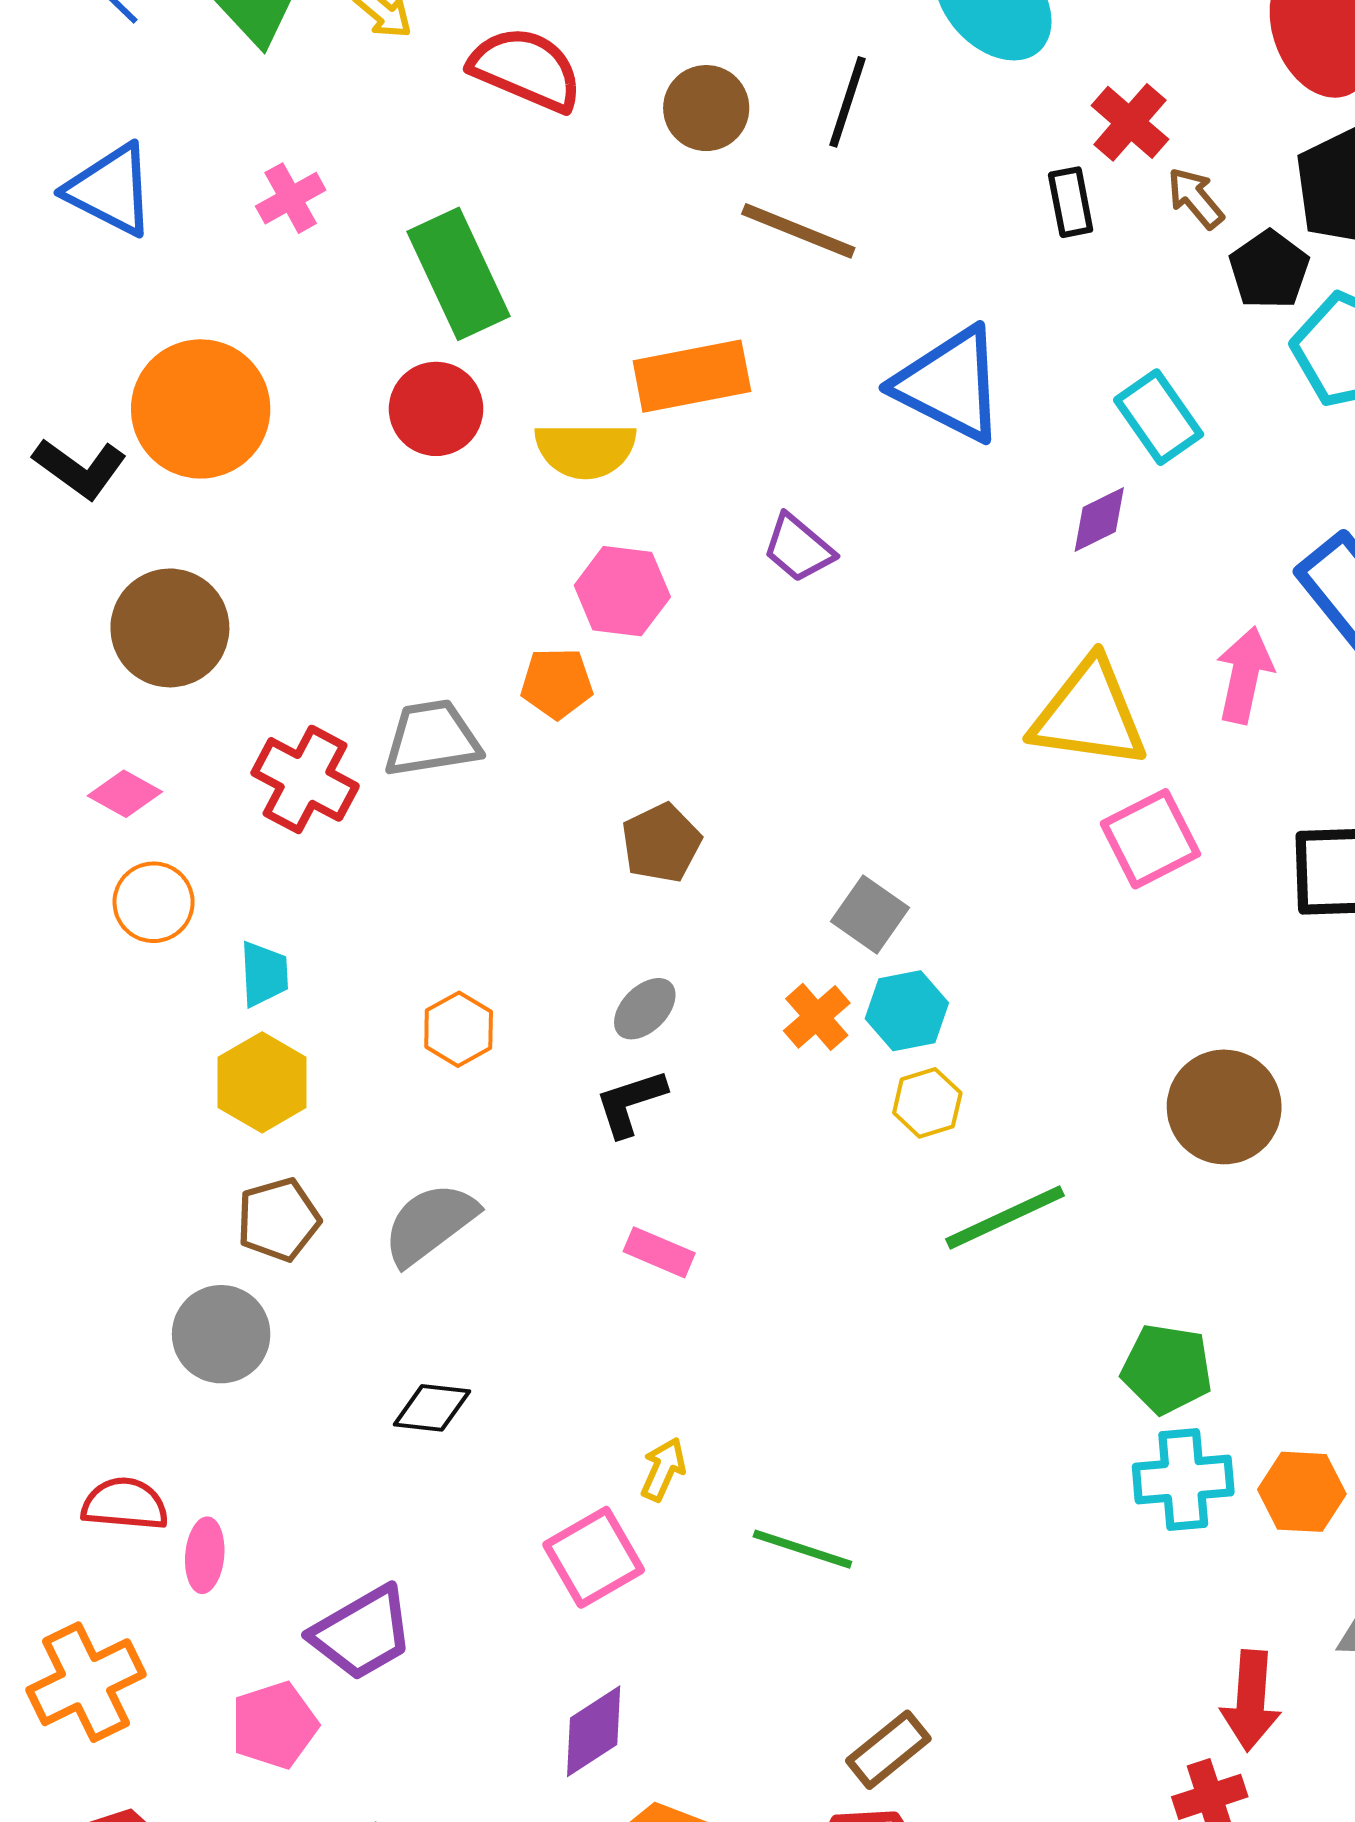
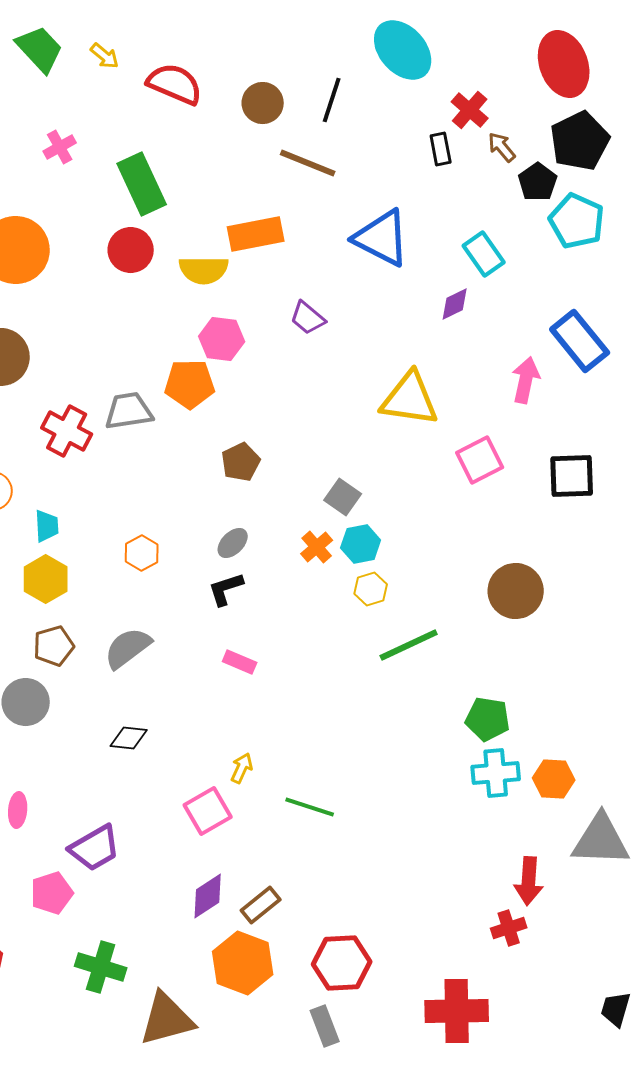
orange pentagon: (557, 683) -> (190, 384), size x1.4
yellow triangle: (1089, 714) -> (410, 399), moved
brown rectangle: (888, 1750) -> (261, 905), moved

